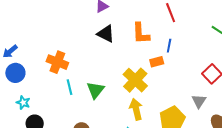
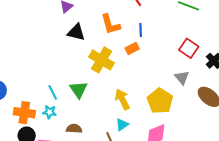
orange cross: (57, 62) -> (24, 113), moved
yellow cross: (135, 80) -> (101, 60), moved
cyan star: (23, 103) -> (49, 112), moved

